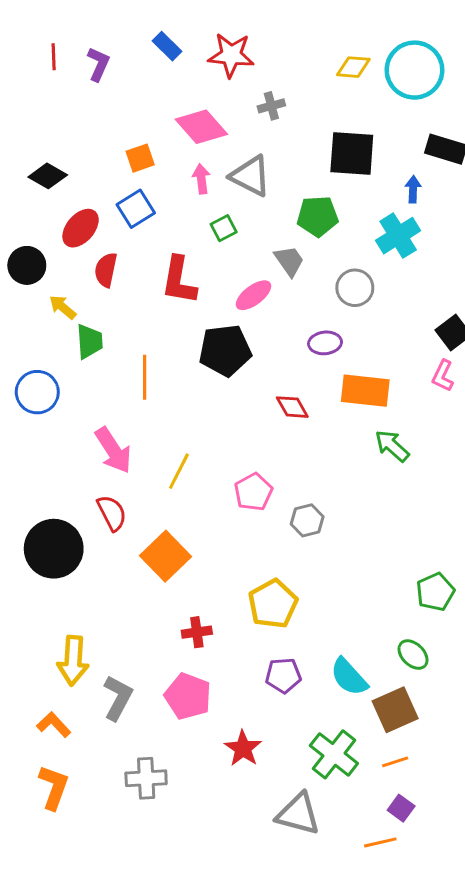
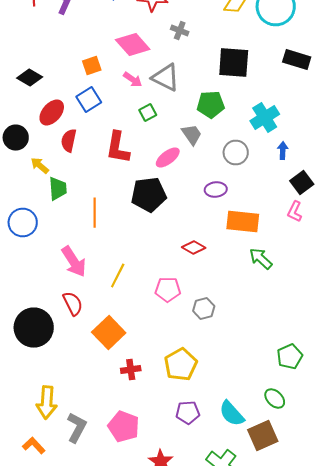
gray cross: (271, 106) -> (180, 30), turned 36
pink arrow: (201, 179) -> (133, 80), turned 132
blue arrow: (413, 189) -> (283, 150), moved
red diamond: (292, 407) -> (194, 248), moved, turned -30
pink pentagon: (253, 492) -> (168, 290), turned 30
red cross: (197, 632) -> (131, 370), moved

